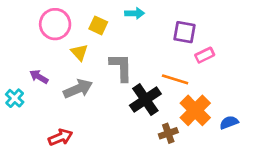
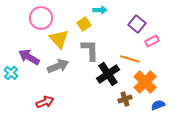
yellow square: (98, 25) -> (84, 24), moved, turned 32
purple square: (184, 32) -> (137, 24), turned 30
yellow triangle: (79, 52) -> (59, 39), size x1.5
purple arrow: (39, 77) -> (29, 57), size x1.5
blue semicircle: (229, 122) -> (158, 105), moved

